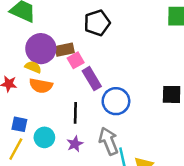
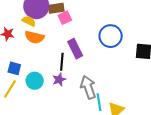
purple rectangle: (92, 79) -> (75, 49), moved
blue circle: (116, 101) -> (111, 36), moved
purple star: (75, 144) -> (59, 80), moved

